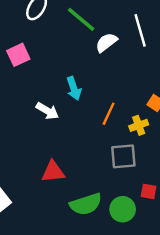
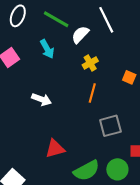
cyan arrow: (74, 88) -> (47, 49), moved
yellow cross: (139, 125) -> (90, 63), moved

